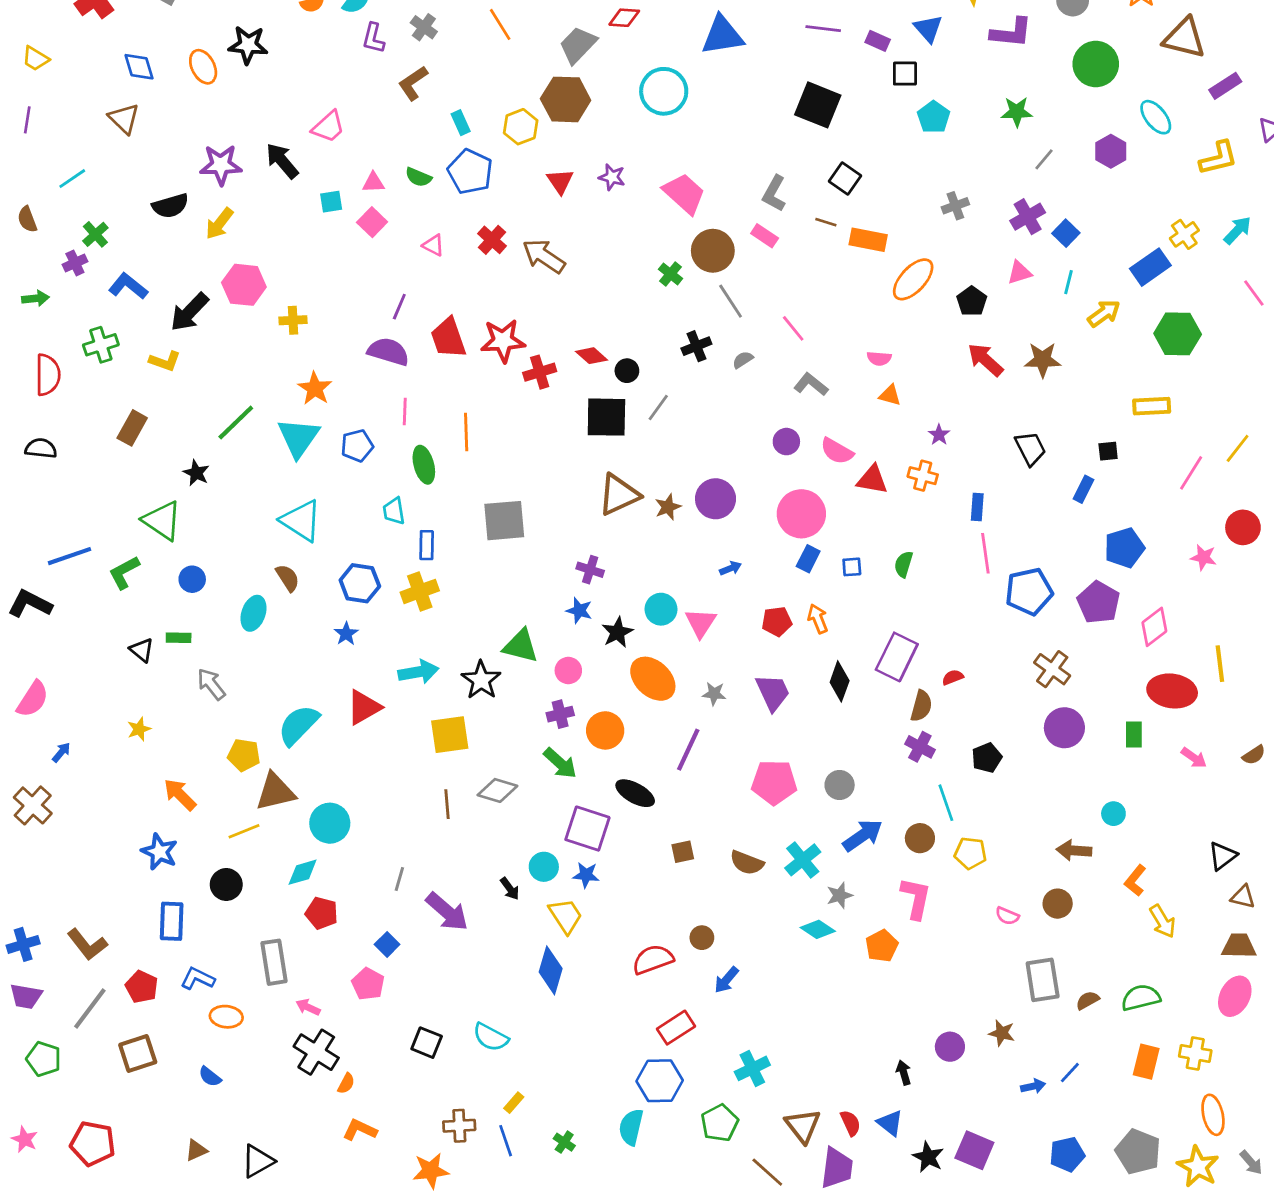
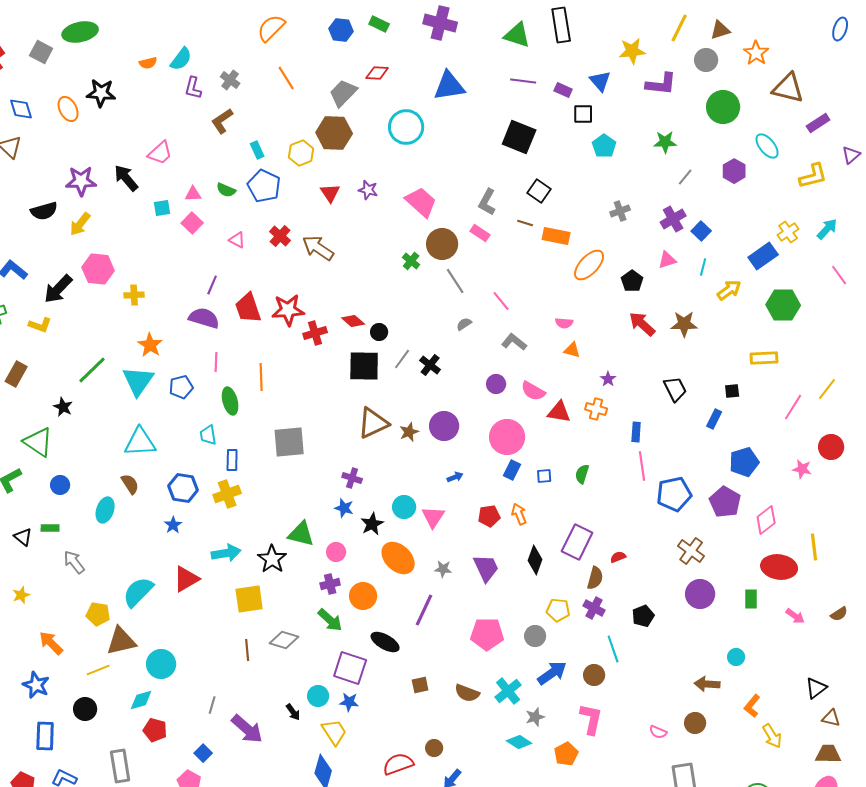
black cross: (696, 346) -> (430, 365), moved, turned -30
cyan triangle: (301, 521) -> (140, 442), turned -36
yellow pentagon: (970, 853) -> (558, 610), moved

